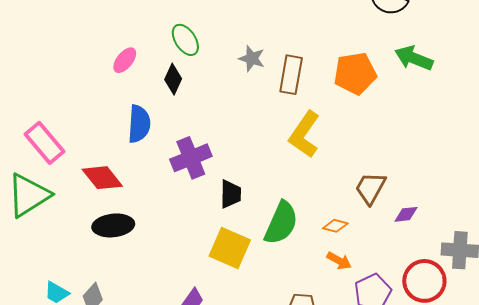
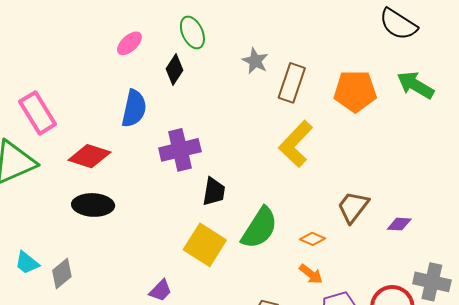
red diamond: (102, 178) -> (89, 156), turned -42
purple diamond: (406, 214) -> (399, 224), moved

